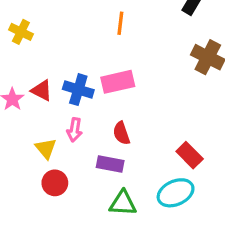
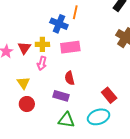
yellow cross: (21, 32) -> (42, 44), moved, turned -32
red triangle: (42, 90) -> (24, 48), turned 32
blue cross: (78, 90) -> (59, 24), moved
pink arrow: (74, 130) -> (42, 63), moved

